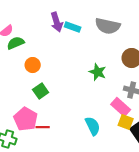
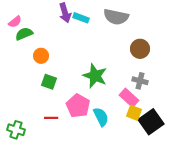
green star: (98, 72) -> (95, 76), moved, size x1.4
green square: (41, 91) -> (49, 82), turned -35
pink pentagon: (26, 119) -> (78, 106), moved

